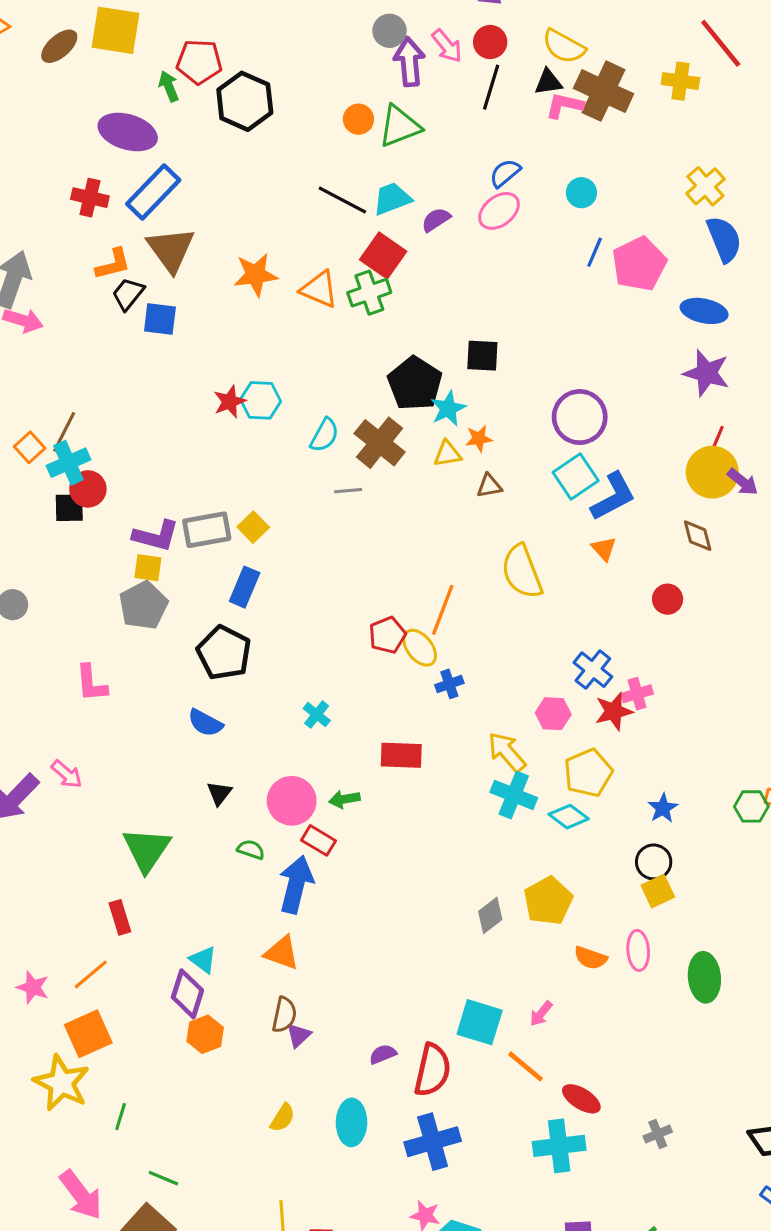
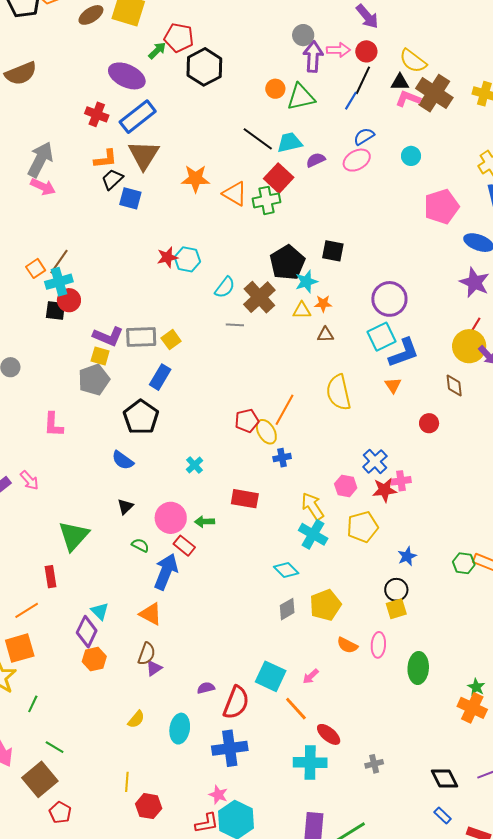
pink arrow: (447, 46) -> (338, 50), turned -60
green arrow: (169, 86) -> (157, 50), turned 60
blue line: (595, 252) -> (351, 101), moved
cyan diamond: (569, 817) -> (286, 570), moved

